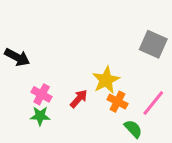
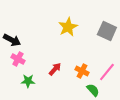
yellow star: (106, 80) -> (68, 27), moved
pink cross: (42, 94) -> (18, 59), moved

